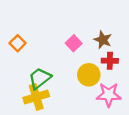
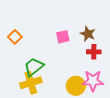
pink square: (74, 43) -> (63, 37), turned 32
yellow circle: (89, 75) -> (76, 86), moved

